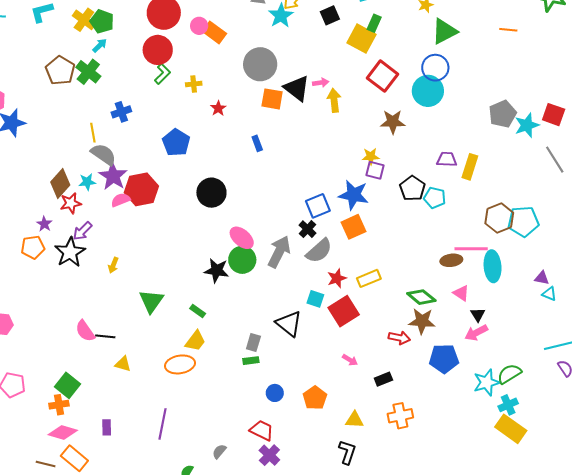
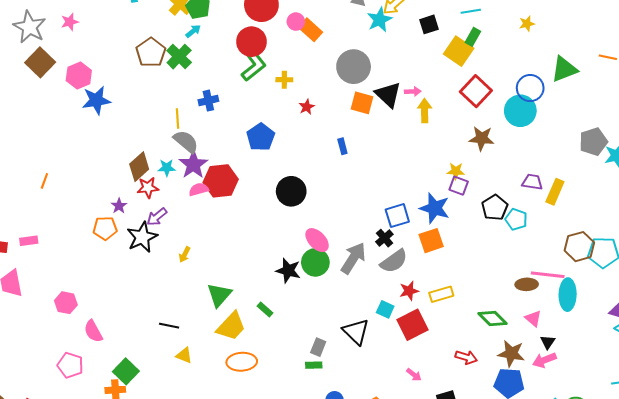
green triangle: (444, 31) -> (564, 69), moved
green L-shape: (162, 74) -> (254, 66), size x1.4
brown star: (422, 321) -> (511, 353), moved
pink semicircle: (85, 331) -> (93, 331), moved
yellow trapezoid: (195, 341) -> (231, 326), moved, size x1.4

